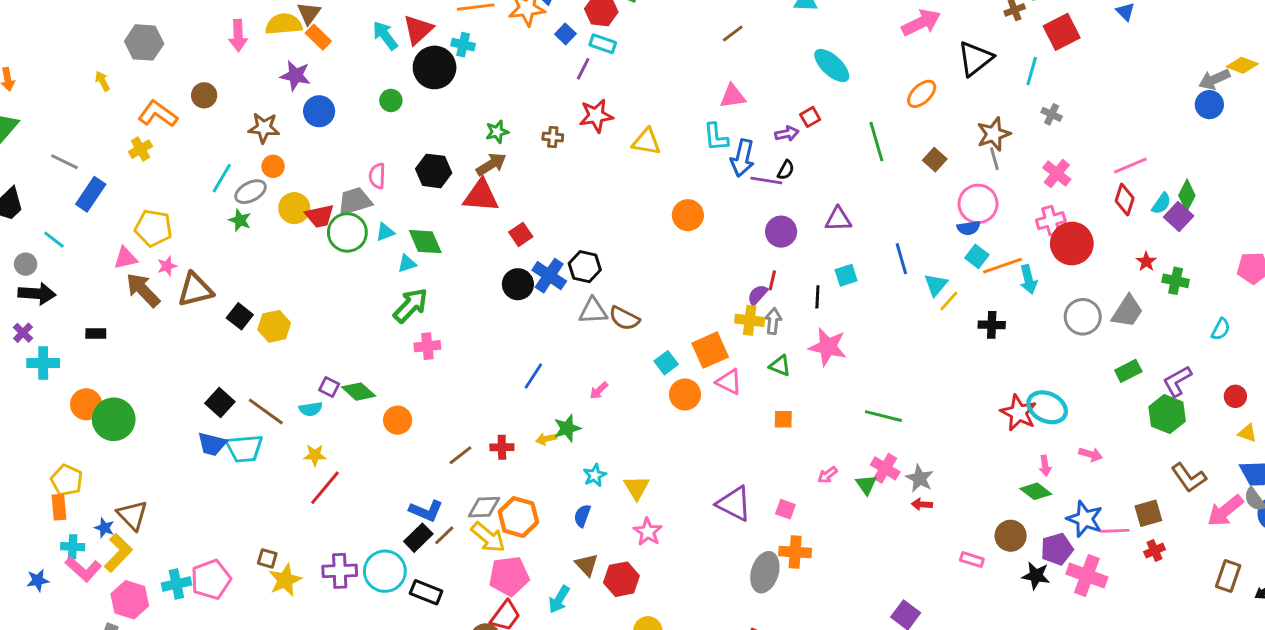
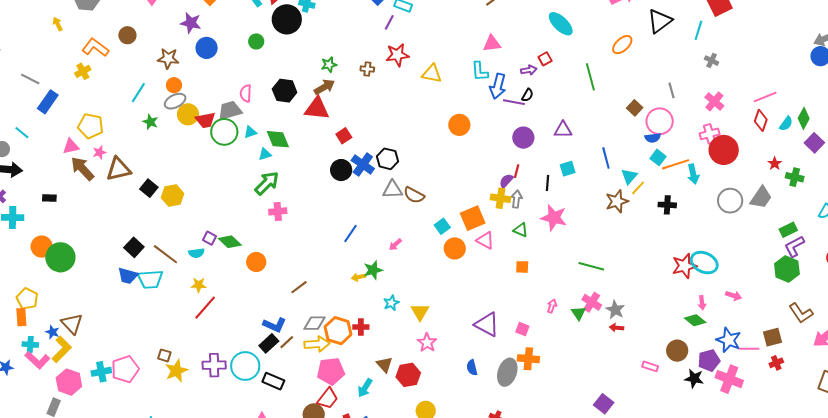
brown star: (994, 134) -> (617, 201), moved
brown square: (935, 160) -> (635, 108), moved
gray ellipse: (251, 192) -> (175, 101), moved
purple square: (1179, 217) -> (814, 143), moved
green rectangle: (1128, 371) -> (788, 230), moved
red star: (1019, 413) -> (684, 266), turned 30
red cross: (502, 447) -> (361, 327), moved
pink arrow: (828, 475) -> (552, 306), turned 144
blue semicircle: (582, 516) -> (472, 368), moved, turned -35
yellow arrow: (488, 537) -> (317, 344), turned -45

